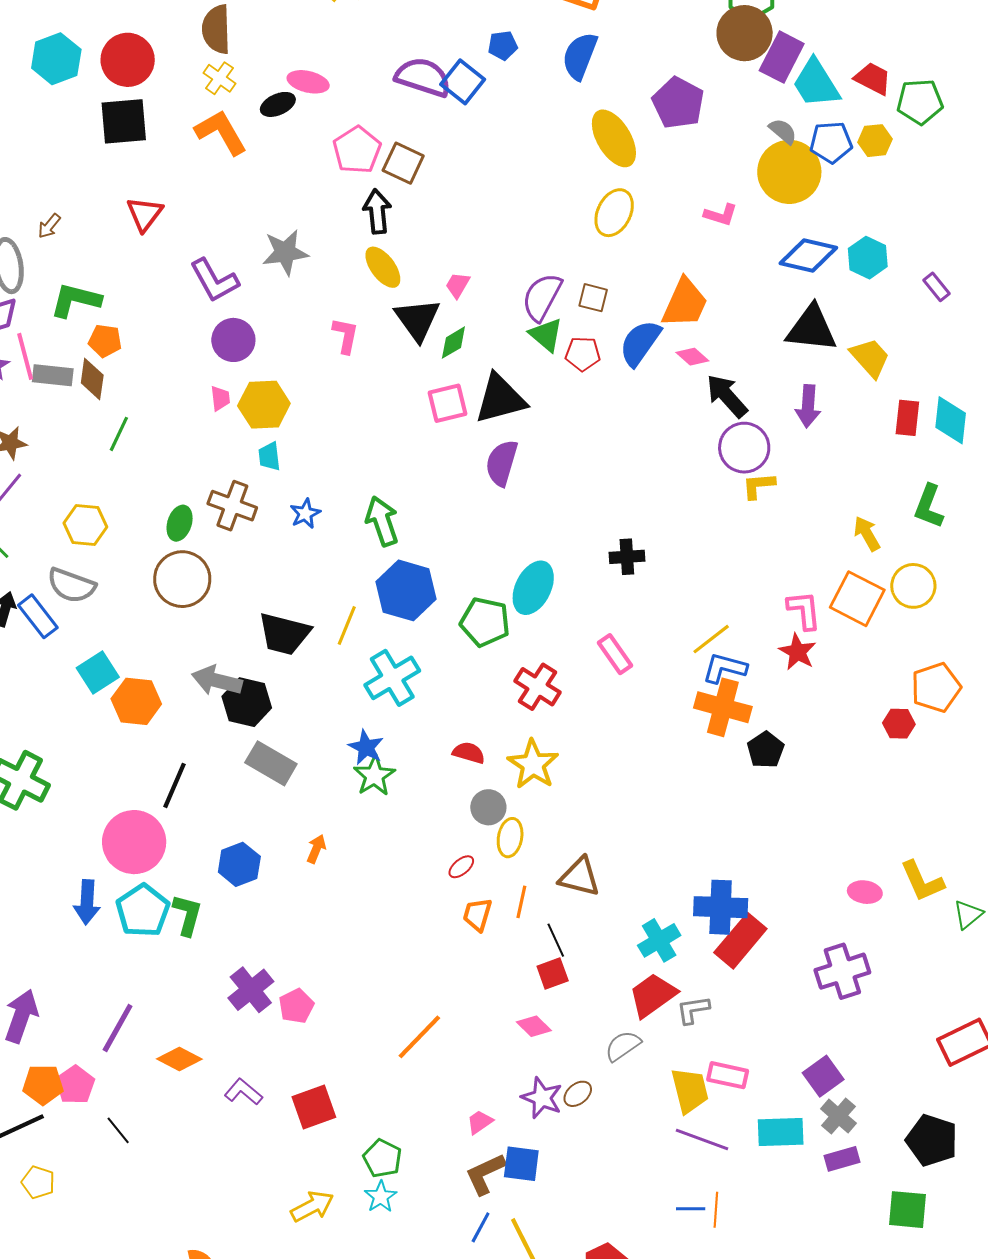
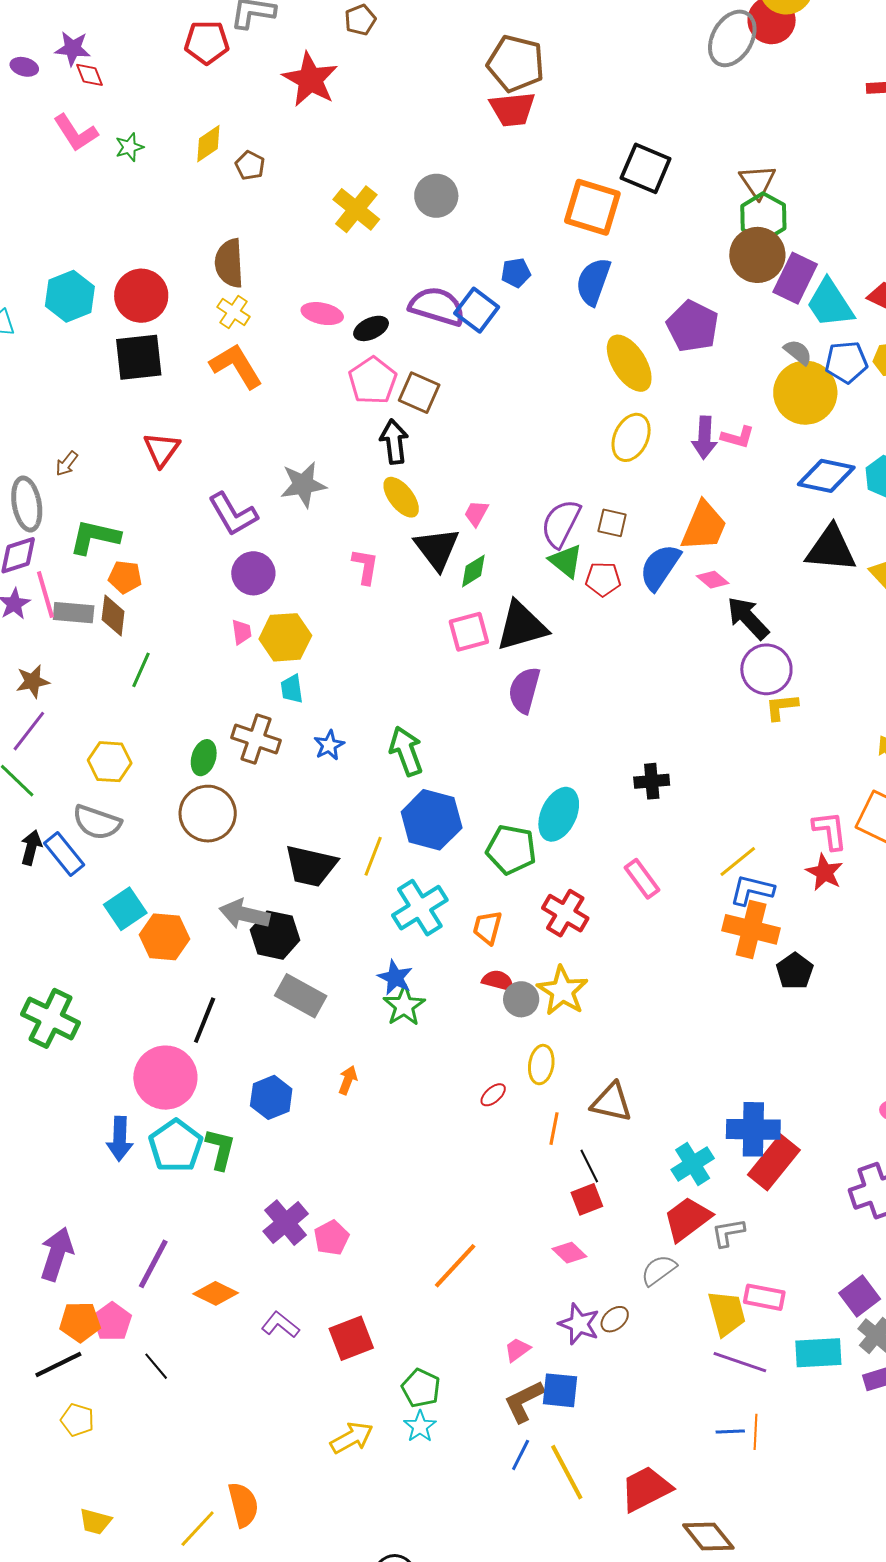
black ellipse: (278, 104) -> (371, 328), moved
purple arrow: (808, 406) -> (705, 438), moved
gray circle: (488, 807) -> (521, 999), moved
orange trapezoid: (477, 915) -> (487, 927), moved

